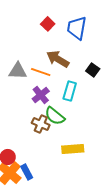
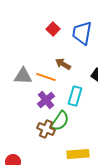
brown arrow: (58, 59) -> (63, 64), size x0.7
green semicircle: (55, 116) -> (60, 121), turned -95

